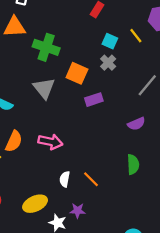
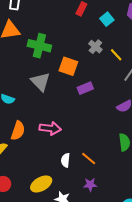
yellow line: (136, 36) -> (116, 55), moved
cyan square: (110, 41) -> (107, 19), moved, turned 32
gray cross: (108, 63) -> (95, 47), moved
purple star: (78, 211) -> (90, 185), moved

